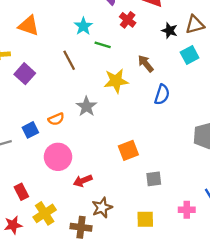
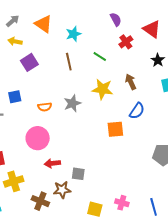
cyan star: (83, 26) -> (73, 34), moved
blue square: (30, 130) -> (15, 97), moved
orange square: (128, 150) -> (115, 129), moved
gray square: (154, 179) -> (78, 174), moved
pink cross: (187, 210) -> (122, 203), moved

